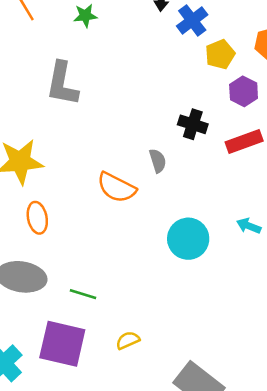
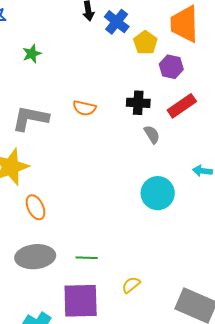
green star: (85, 16) -> (32, 54), moved
gray L-shape: (62, 84) -> (30, 118), moved, turned 105
gray semicircle: (158, 161) -> (152, 134), moved
orange semicircle: (116, 188) -> (84, 108), moved, size x0.7

